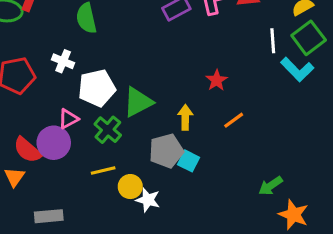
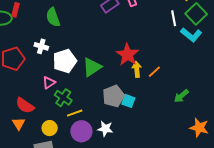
red star: (217, 80) -> (127, 55), moved, size x1.6
yellow arrow: (185, 117) -> (137, 69), moved
green cross: (108, 130) -> (63, 98), moved
purple circle: (54, 143) -> (81, 131), moved
green arrow: (271, 186) -> (181, 96), moved
yellow circle: (130, 187) -> (50, 128), moved

